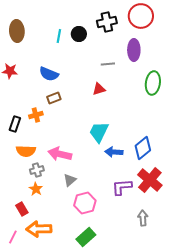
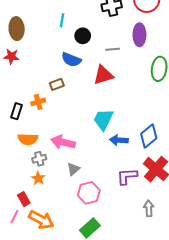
brown ellipse: (17, 31) -> (17, 29), moved
black circle: (79, 34) -> (83, 36), moved
blue semicircle: (49, 74) -> (71, 60), moved
red triangle: (99, 89) -> (103, 75), size x1.5
orange arrow: (39, 229) -> (41, 220), turned -150
pink line: (13, 237) -> (14, 217), moved

